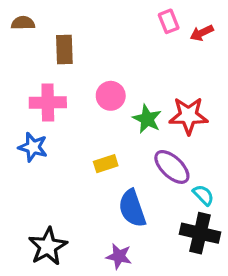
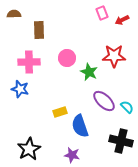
red star: (188, 116) -> (114, 56), moved
yellow rectangle: (106, 164) -> (60, 112), moved
cyan semicircle: (203, 195) -> (127, 107), moved

